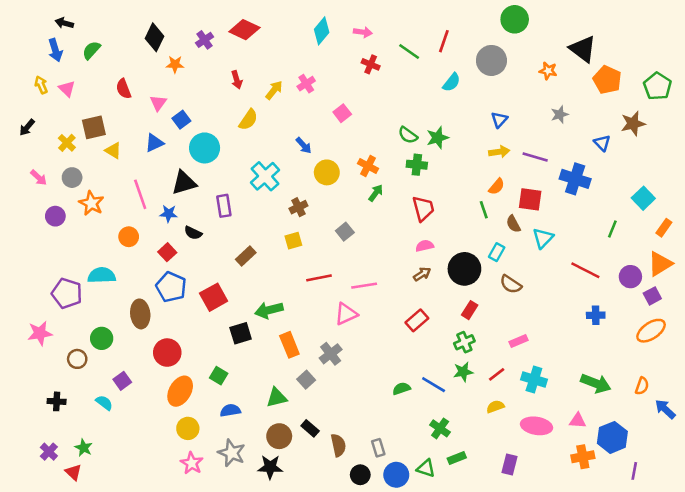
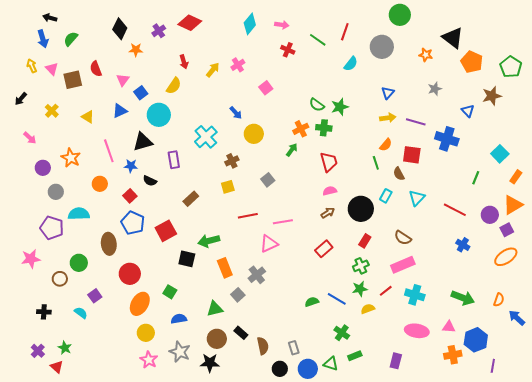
yellow semicircle: (248, 120) -> (174, 86), moved
brown square: (94, 127) -> (73, 80), moved
orange cross: (368, 166) -> (301, 129), moved, turned 35
gray circle: (72, 178) -> (56, 192), moved
cyan triangle: (543, 238) -> (417, 198), moved
brown semicircle: (511, 284) -> (403, 238), moved
blue cross: (596, 315) -> (463, 245), turned 32
black square: (241, 333) -> (187, 259), turned 30
pink rectangle: (518, 341) -> (403, 265), size x1.6
yellow semicircle: (495, 407) -> (368, 309), moved

